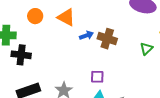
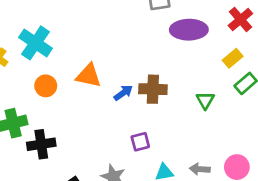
green triangle: (146, 49) -> (205, 100), moved
purple square: (97, 77) -> (140, 142), moved

